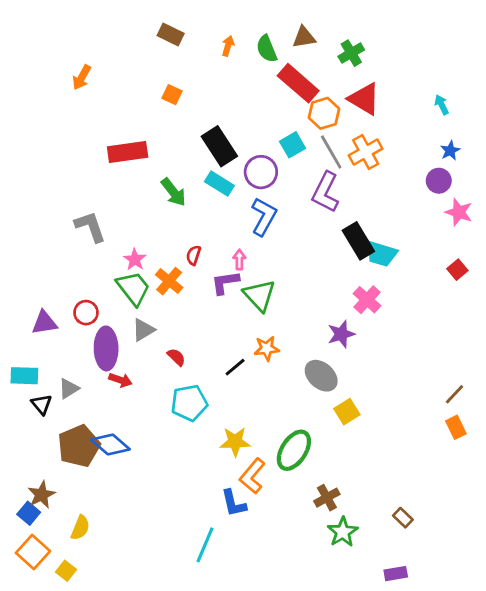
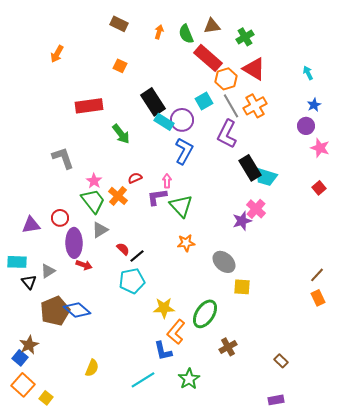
cyan rectangle: (219, 184) -> (164, 122), moved
red semicircle: (194, 255) -> (135, 178), turned 48
purple star: (341, 334) -> (242, 221), moved
black line: (235, 367) -> (137, 256), moved
yellow square: (347, 412) -> (242, 287), turned 36
yellow semicircle: (80, 528) -> (92, 368), moved
green star: (343, 532) -> (189, 379), moved
cyan line: (205, 545) -> (143, 380), turned 35

